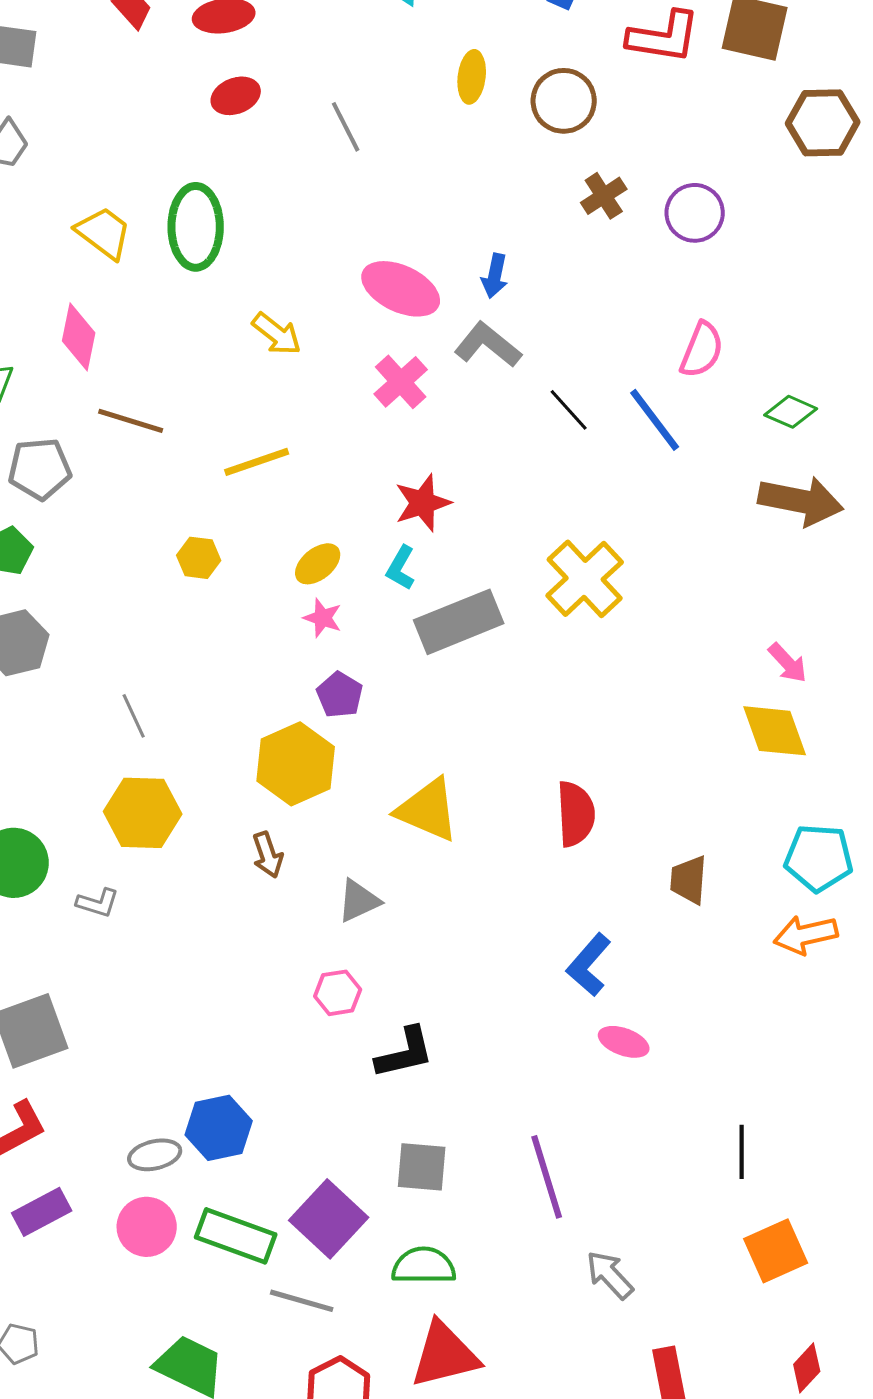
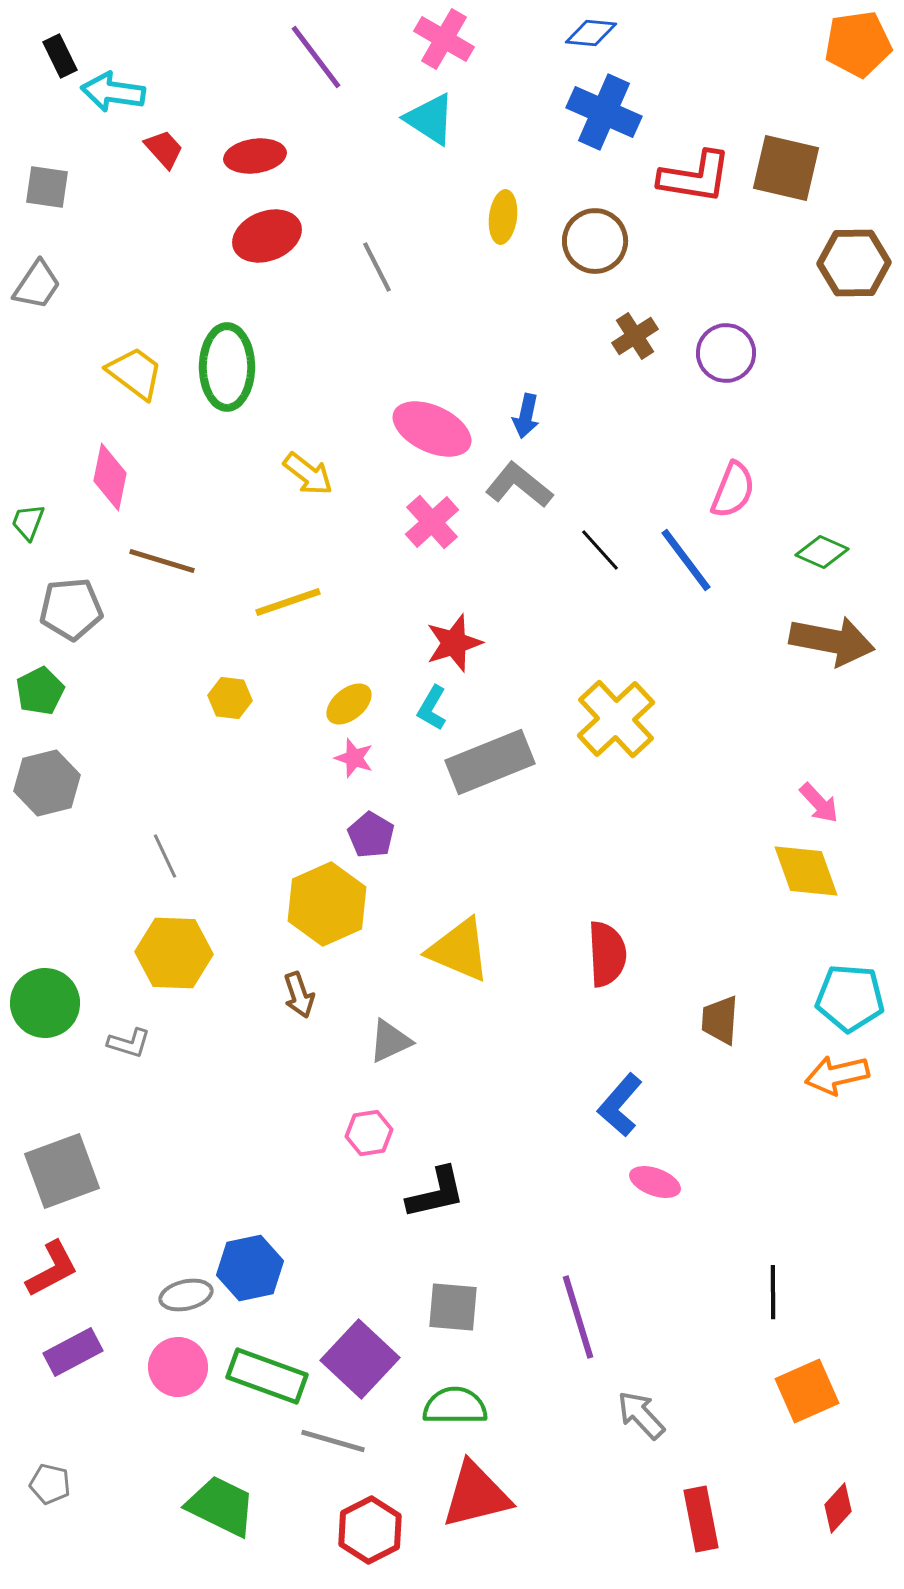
red ellipse: (236, 96) -> (267, 236), size x1.4

